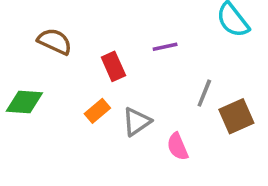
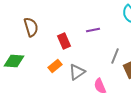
brown semicircle: (55, 41) -> (31, 27), turned 48

